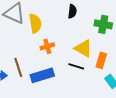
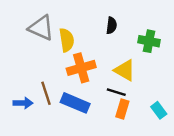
orange cross: (47, 46) -> (81, 68), size x1.6
orange rectangle: (101, 60) -> (122, 109), moved
blue rectangle: (42, 75) -> (75, 103), turned 40

